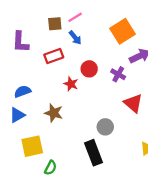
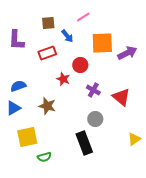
pink line: (75, 17) -> (83, 17), moved
orange square: (122, 31) -> (102, 43), moved, turned 30
purple cross: (118, 74) -> (93, 90), moved
green semicircle: (50, 168) -> (44, 157), turned 48

